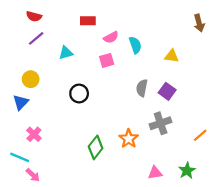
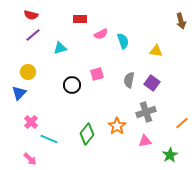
pink square: (107, 60) -> (97, 74), moved
cyan line: (20, 157) -> (49, 139), moved
pink triangle: (155, 173) -> (145, 141), moved

